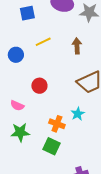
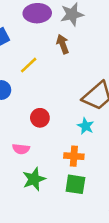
brown arrow: (77, 46) -> (63, 44), moved
cyan star: (78, 114) -> (86, 126), moved

